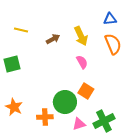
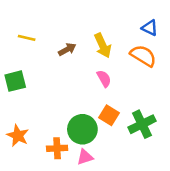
blue triangle: (110, 19) -> (150, 28), moved, turned 32
orange semicircle: (113, 44) -> (143, 56), turned -35
green cross: (104, 121) -> (142, 124), moved
pink triangle: (79, 124) -> (85, 157), moved

